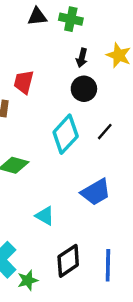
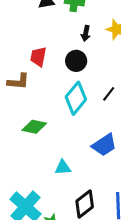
black circle: (84, 89) -> (76, 61), moved
cyan triangle: (45, 216) -> (63, 167), turned -30

